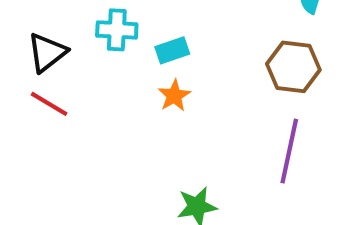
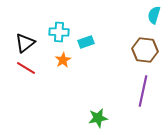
orange star: (174, 96) -> (63, 60), moved

